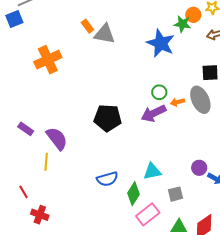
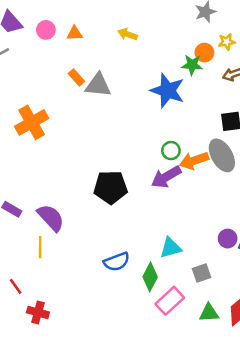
orange arrow: (177, 102) -> (194, 161), size x1.6

